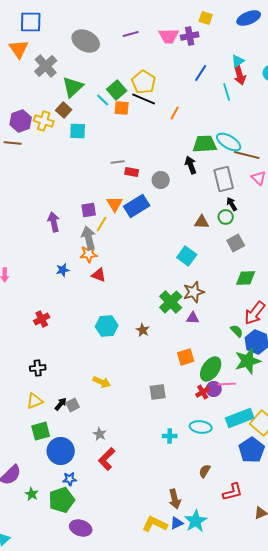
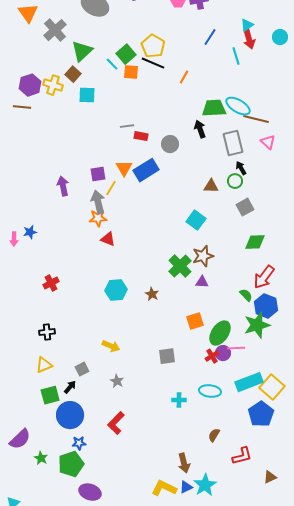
blue star: (63, 270) -> (30, 232), moved
black arrow: (61, 404) -> (70, 387), moved
gray star: (100, 434) -> (117, 381), moved

